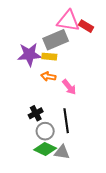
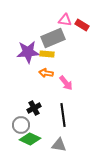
pink triangle: (68, 21) -> (65, 20), size x0.6
gray circle: (45, 131) -> (21, 125), moved
green diamond: (45, 149) -> (30, 139), moved

